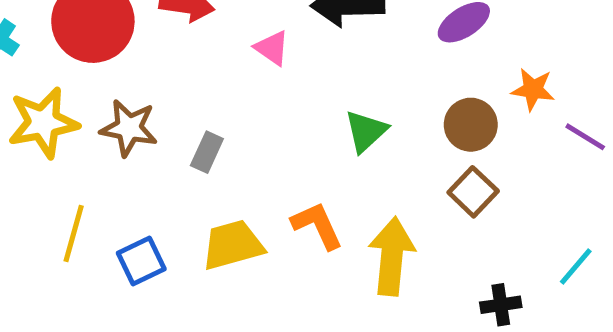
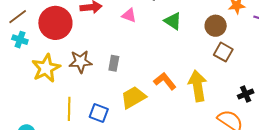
green triangle: (366, 131) -> (173, 21), moved, turned -30
blue square: (141, 261) -> (99, 113), turned -30

